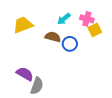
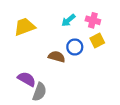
yellow square: (95, 30) -> (97, 41), moved
brown semicircle: (53, 37) -> (57, 57), moved

